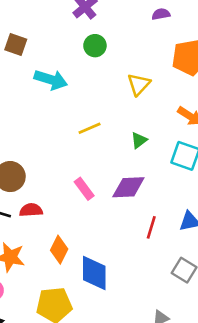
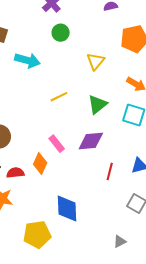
green triangle: (139, 140) -> (97, 104), size x1.5
red semicircle: (31, 210) -> (15, 173), moved
orange diamond: (59, 250) -> (40, 164), moved

